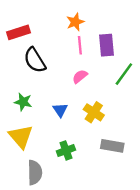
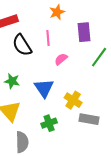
pink line: (80, 45) -> (48, 38), moved
blue triangle: (60, 110) -> (44, 88), size x1.5
yellow cross: (94, 112) -> (73, 100), moved

